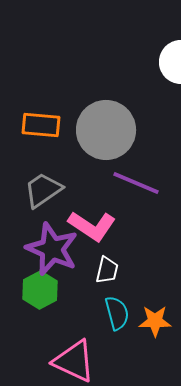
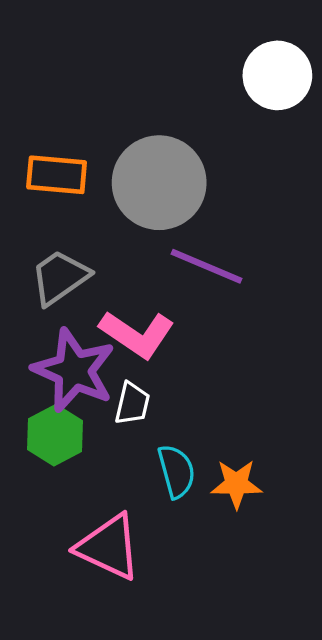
white trapezoid: (107, 270) -> (132, 404), moved

